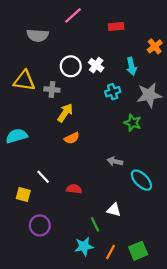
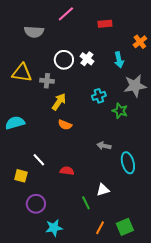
cyan cross: (113, 92) -> (99, 96), moved
orange semicircle: (72, 138) -> (65, 125), turned 48
cyan ellipse: (141, 180) -> (128, 163), turned 30
white triangle: (114, 210) -> (103, 190), turned -32
cyan star: (84, 246) -> (54, 228), moved

